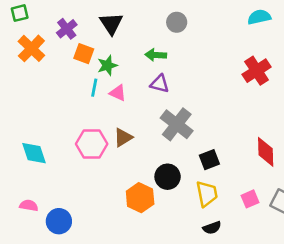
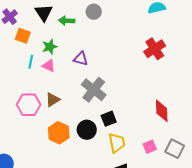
green arrow: (156, 55) -> (67, 21), moved
green star: (107, 65) -> (50, 47), moved
black square: (209, 160) -> (109, 119), moved
orange hexagon: (140, 198) -> (59, 133), moved

